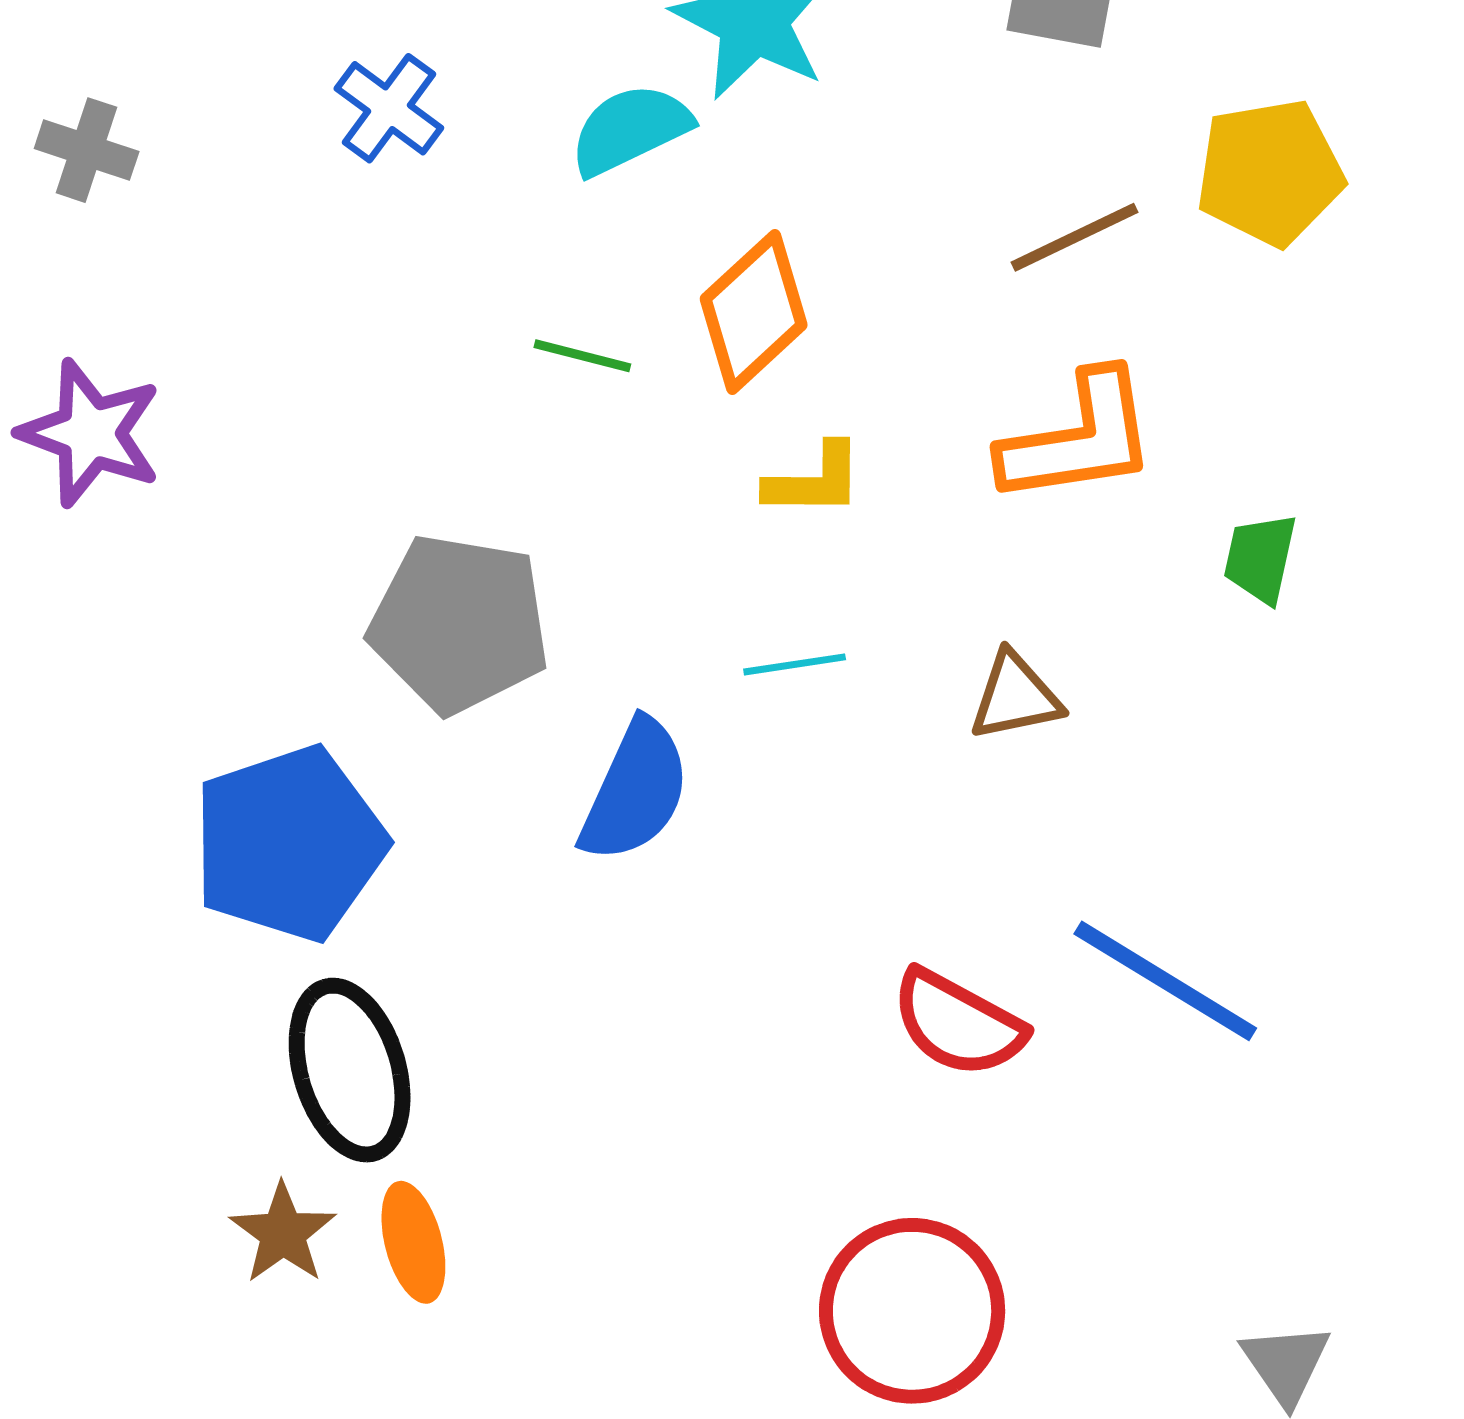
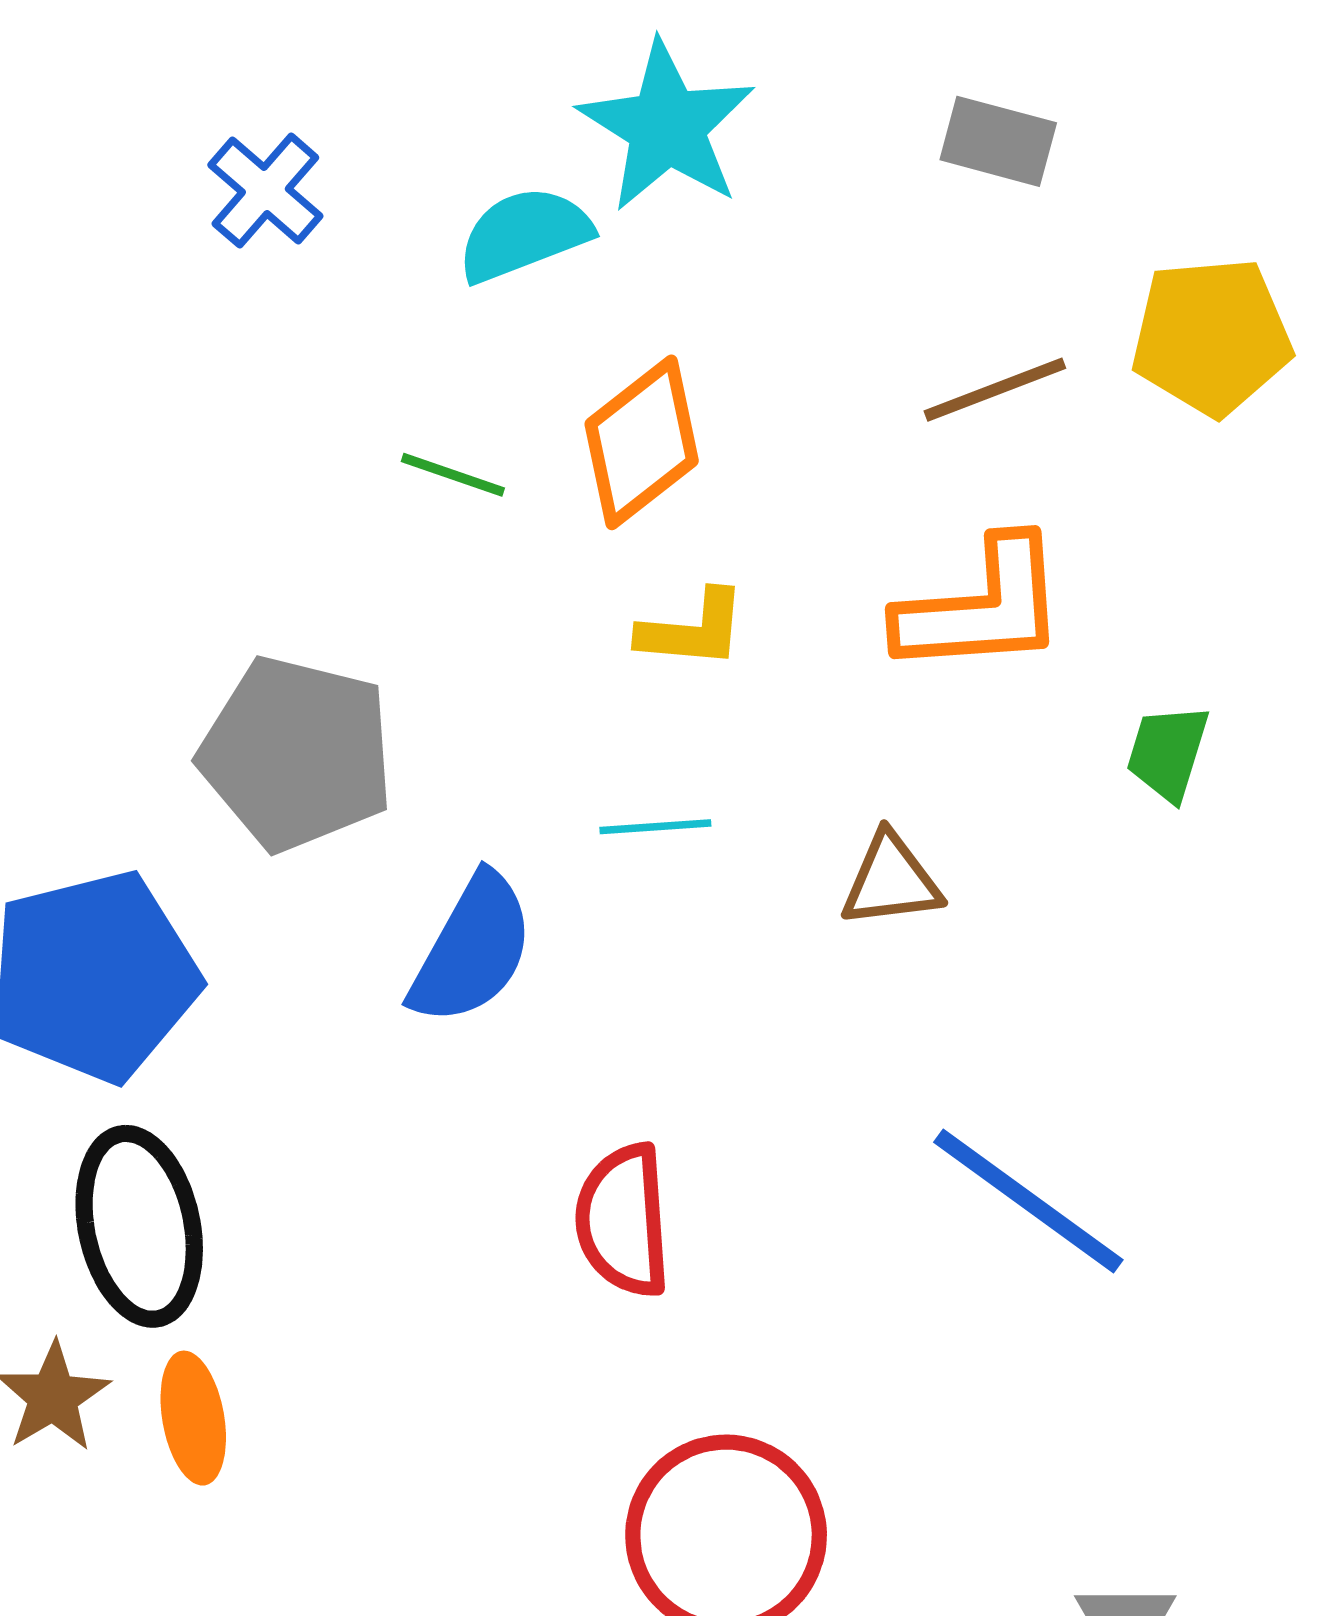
red semicircle: (958, 1023) -> (623, 1220), moved, turned 53

